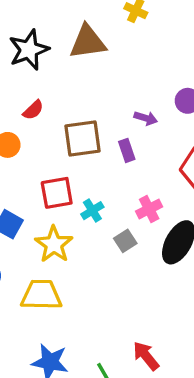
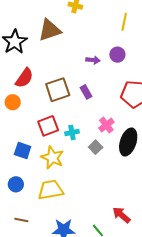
red semicircle: (33, 110) -> (24, 78), size x1.5
purple arrow: (146, 118) -> (93, 60), moved
cyan cross: (92, 211) -> (72, 133), turned 32

